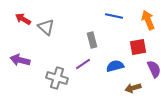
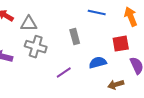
gray triangle: (46, 27) -> (29, 24), turned -42
purple line: (83, 64) -> (64, 73), moved
gray cross: (57, 78) -> (36, 47), moved

